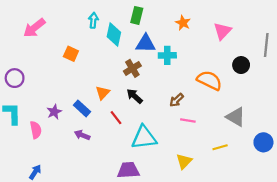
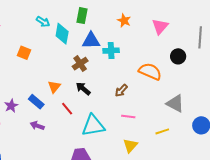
cyan arrow: (93, 20) -> (43, 22), turned 120
pink line: (188, 120) -> (128, 117), moved

